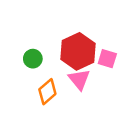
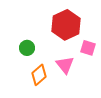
red hexagon: (78, 51) -> (66, 25), moved

